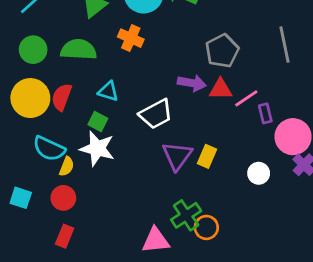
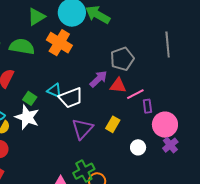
orange cross: (131, 38) -> (59, 43), size x1.4
gray line: (284, 45) -> (168, 44), moved
purple arrow: (192, 83) -> (98, 79), turned -60
cyan triangle: (108, 91) -> (54, 90), moved
yellow rectangle: (207, 156) -> (113, 124), moved

